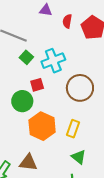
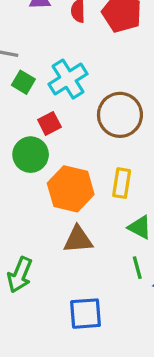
brown triangle: (28, 162) -> (78, 240), moved

